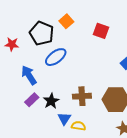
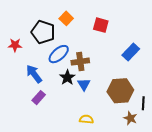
brown cross: (82, 96) -> (80, 62), moved
black star: (51, 101) -> (67, 77), moved
blue triangle: (64, 119) -> (84, 84), moved

